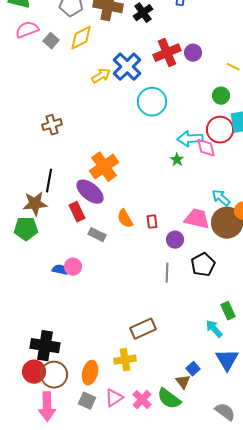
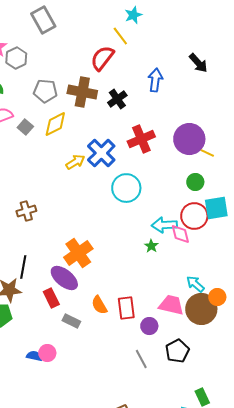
purple circle: (193, 53) -> (189, 139), moved, size x1.8
red rectangle: (152, 222) -> (126, 308), size x1.6
gray line: (167, 273) -> (141, 359), turned -30

